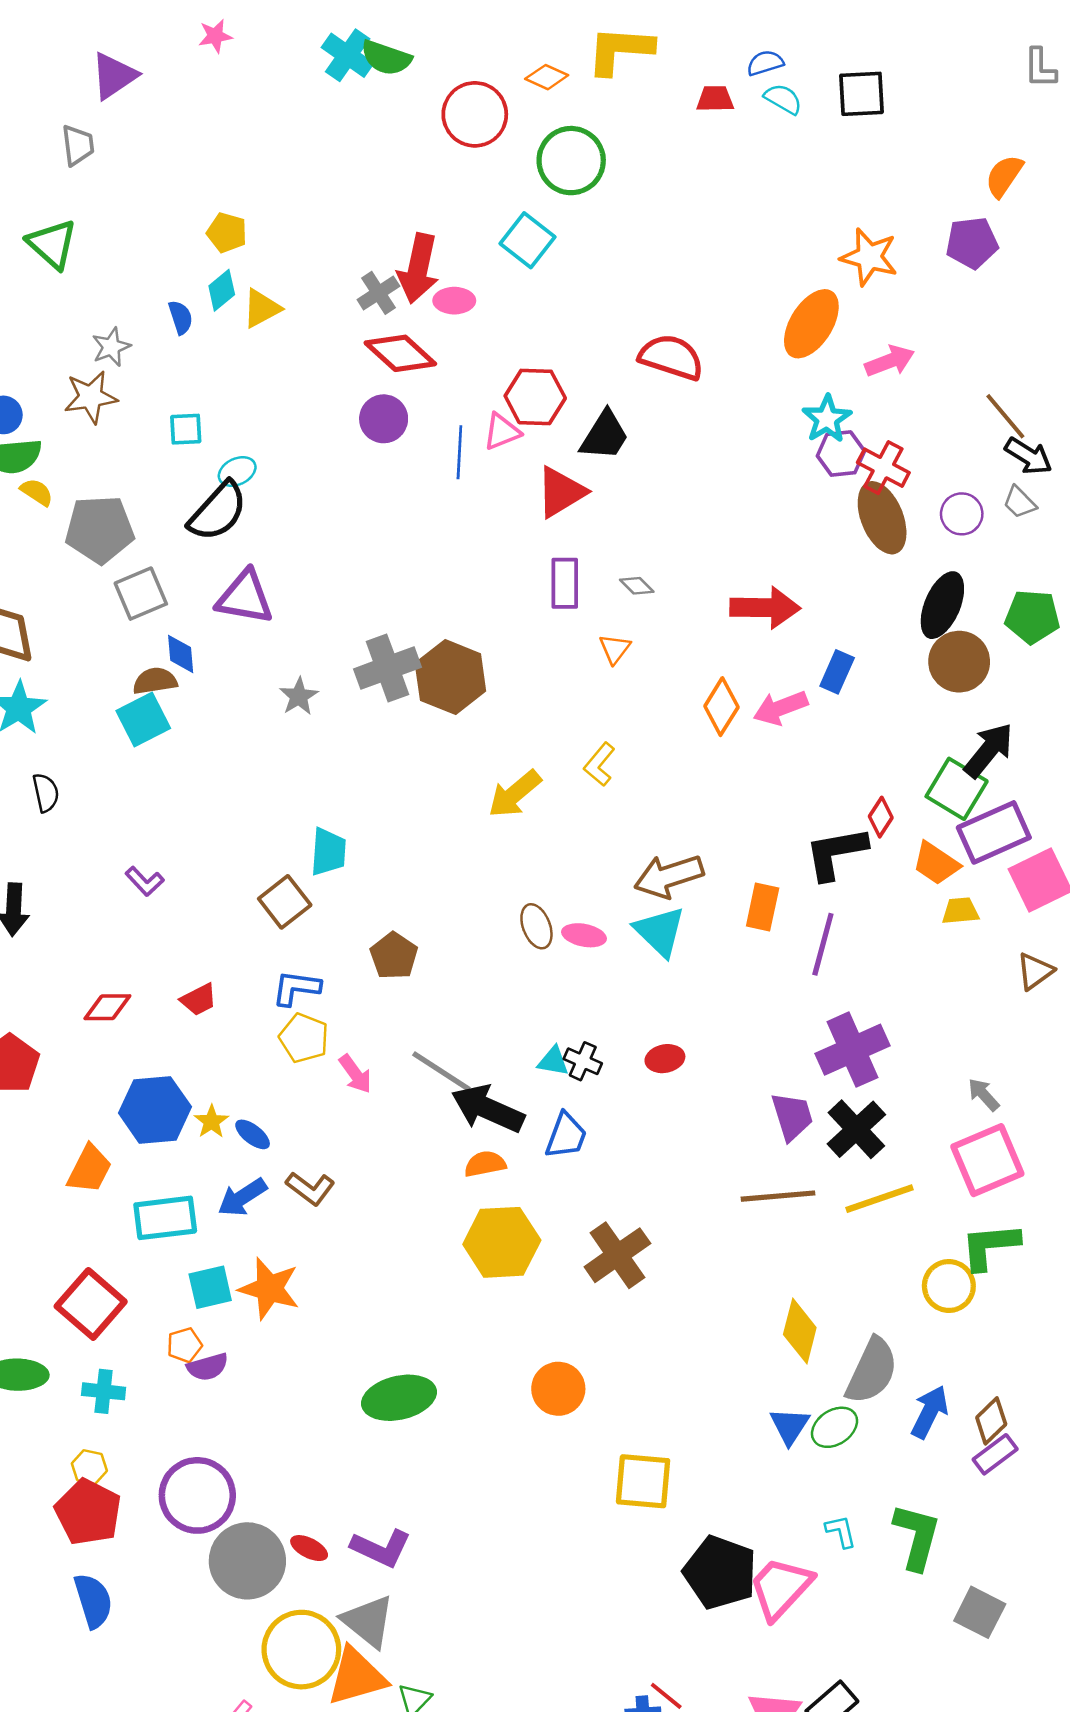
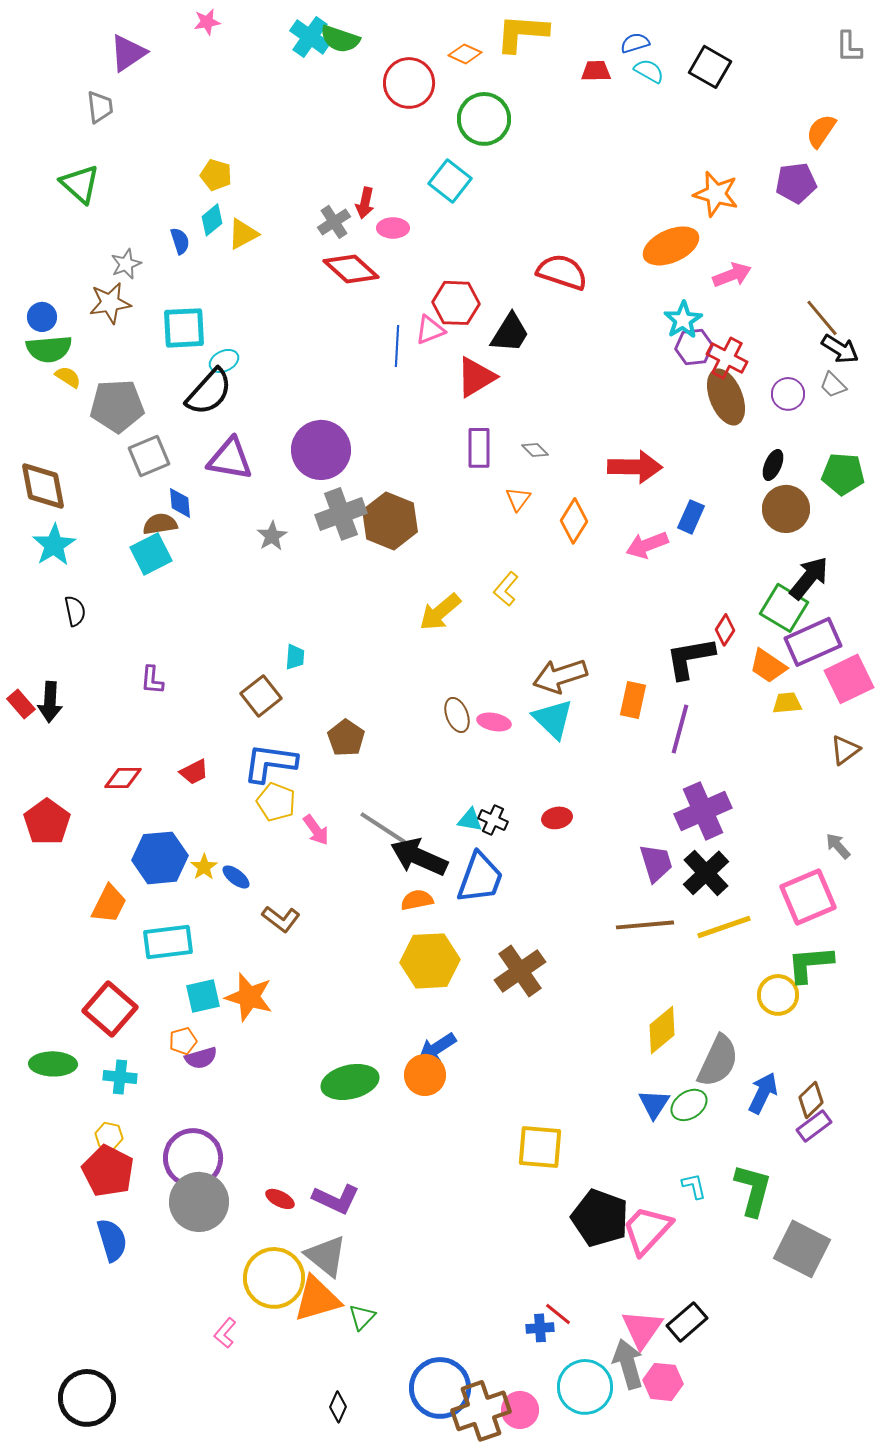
black square: (861, 94) -> (710, 67), turned 33
red arrow: (418, 269) -> (365, 203), size x0.6
orange ellipse: (811, 324) -> (671, 246), turned 34
purple circle: (384, 419) -> (321, 450), moved, size x1.6
cyan square: (186, 429) -> (184, 328), size x1.6
black ellipse: (942, 605) -> (773, 465), size x0.6
orange diamond: (721, 707) -> (574, 521), moved
cyan trapezoid: (328, 852) -> (295, 657), size x0.7
purple L-shape: (145, 881) -> (152, 680), turned 48
blue L-shape: (296, 988) -> (270, 763), size x1.4
gray arrow: (984, 1095) -> (838, 846), moved
blue trapezoid: (566, 1136) -> (480, 878), size x1.4
blue arrow: (242, 1197) -> (437, 1048), moved
yellow diamond: (800, 1331) -> (662, 1030), turned 36
orange circle: (558, 1389) -> (425, 1075), moved
gray circle: (247, 1561) -> (199, 1202), moved
gray square: (980, 1612) -> (802, 1249), size x1.4

